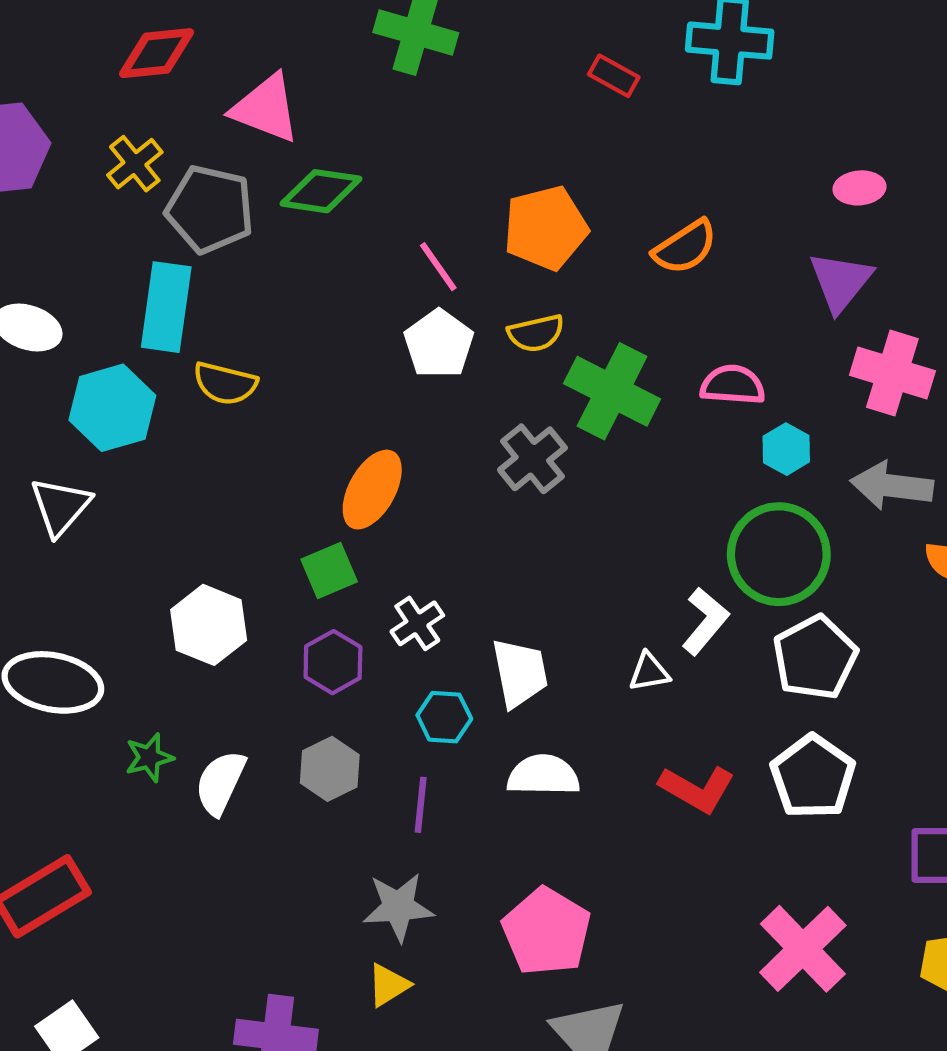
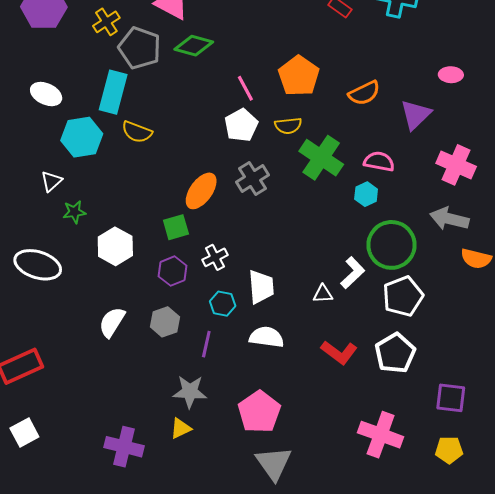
orange pentagon: (546, 228) -> (299, 76), turned -30
purple triangle: (841, 281) -> (416, 115), moved
cyan hexagon: (786, 449) -> (366, 194), moved
gray cross: (532, 459) -> (253, 179), moved
white triangle: (60, 506) -> (51, 181), size x0.7
green star: (149, 758) -> (74, 212), moved
pink cross: (803, 949) -> (381, 435), turned -33

